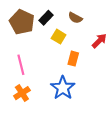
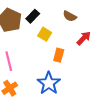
brown semicircle: (75, 18) -> (70, 16), moved

